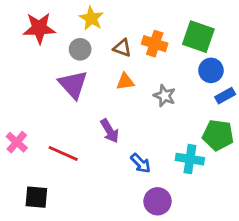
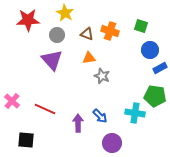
green square: (198, 37) -> (141, 26), size x0.6
gray star: (165, 96) -> (102, 76), moved
purple arrow: (110, 131) -> (78, 123), moved, turned -150

